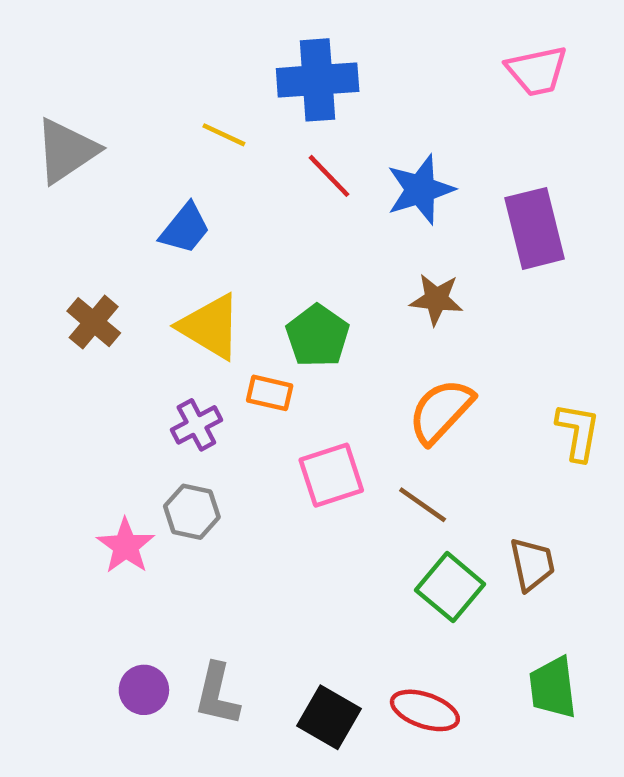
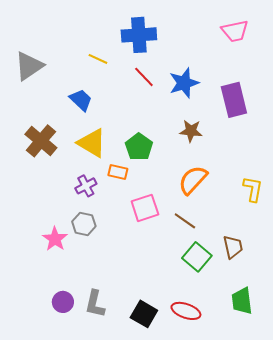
blue trapezoid: (185, 228) -> (81, 100), turned -85
brown cross: (94, 322) -> (41, 141), size x1.4

